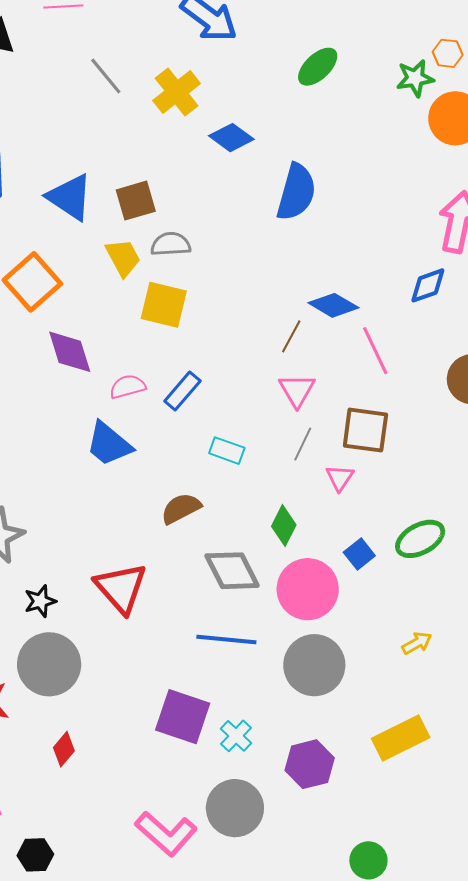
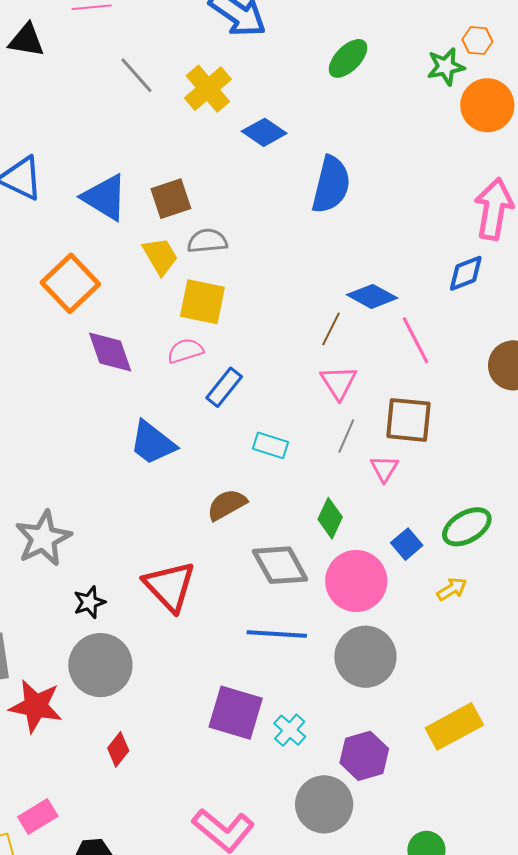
pink semicircle: (128, 387) -> (185, 351), moved
yellow arrow: (417, 643) -> (452, 589), moved
gray circle: (235, 808) -> (324, 804), moved

